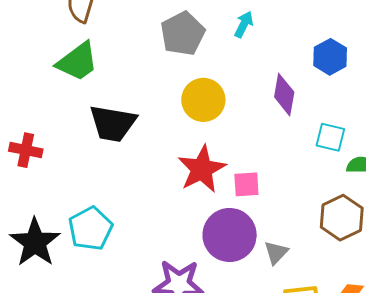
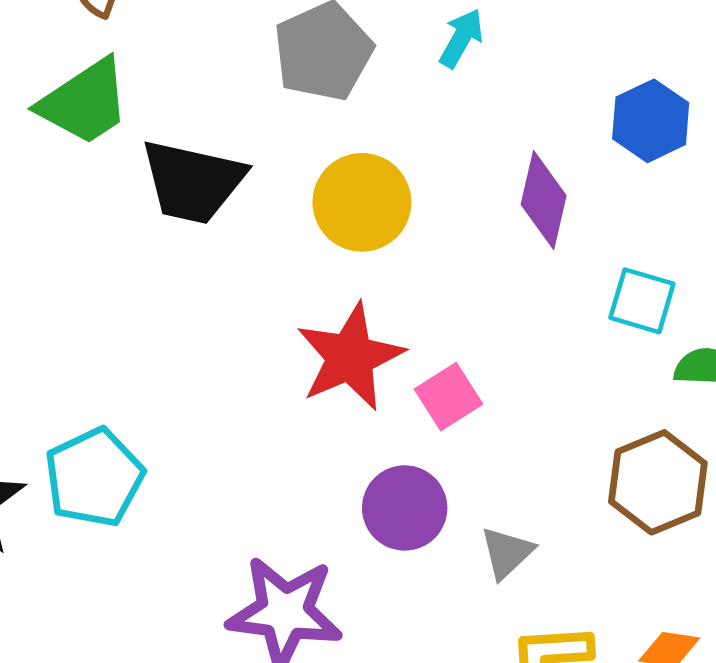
black trapezoid: (113, 123) -> (193, 182), moved
pink square: (246, 184) -> (449, 397), turned -32
purple circle: (230, 235) -> (405, 508), size x0.7

